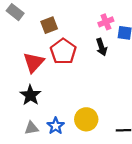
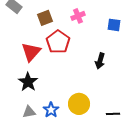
pink cross: (106, 22) -> (78, 16), moved
black arrow: (102, 47) -> (100, 61), moved, turned 35

